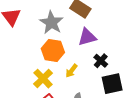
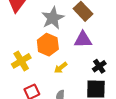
black cross: (101, 61) -> (99, 66), moved
yellow cross: (43, 79) -> (21, 61), moved

